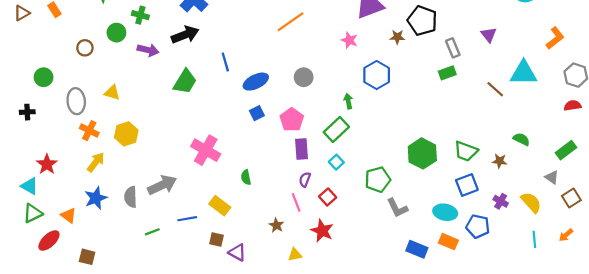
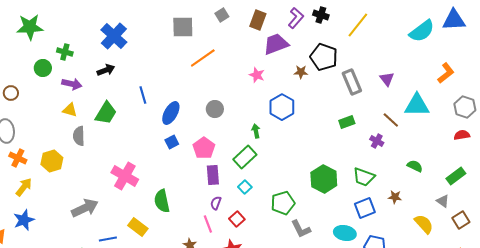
black arrow: (185, 35) -> (106, 70), size x0.7
purple triangle: (489, 35) -> (387, 79), moved
brown circle: (85, 48) -> (11, 93), moved
gray rectangle: (453, 48) -> (352, 82), size x1.4
green rectangle: (447, 73) -> (347, 122), moved
blue ellipse: (256, 82) -> (171, 113), turned -35
yellow triangle: (112, 92) -> (70, 110), moved
brown star: (500, 161) -> (395, 197), moved
green semicircle: (246, 177) -> (162, 201), size x1.6
gray semicircle: (131, 197) -> (79, 136), moved
purple cross: (501, 201) -> (377, 141), moved

